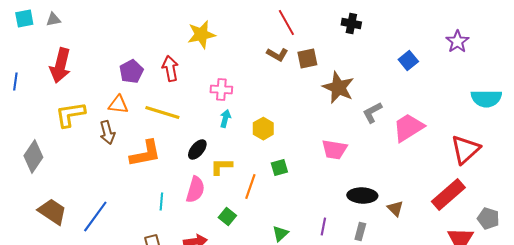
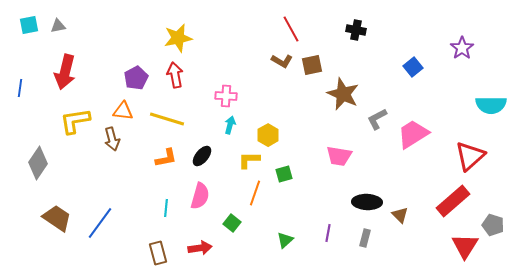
yellow star: (201, 34) -> (178, 38), moved
orange L-shape: (145, 154) -> (166, 158), moved, size x0.7
yellow L-shape: (221, 166) -> (249, 160), moved

